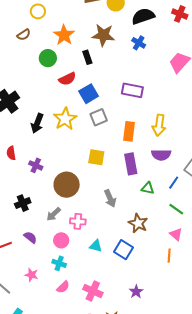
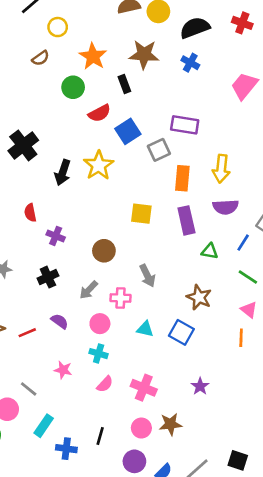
gray square: (99, 117) -> (159, 150), moved
purple cross: (36, 165) -> (56, 236), moved
brown circle: (67, 185) -> (104, 251), size x0.7
gray arrow: (110, 198) -> (147, 276), moved

